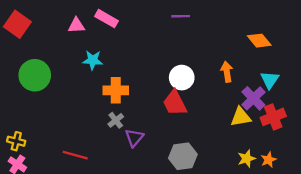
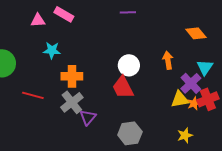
gray cross: (116, 120) -> (72, 102), size x1.6
red line: (75, 155) -> (33, 95), moved
orange star: (269, 160) -> (194, 103), moved

